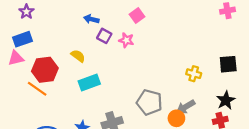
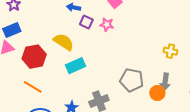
yellow semicircle: (78, 56) -> (64, 42), size x1.5
orange line: (37, 89) -> (33, 87), moved
gray arrow: (186, 107) -> (165, 82), turned -48

